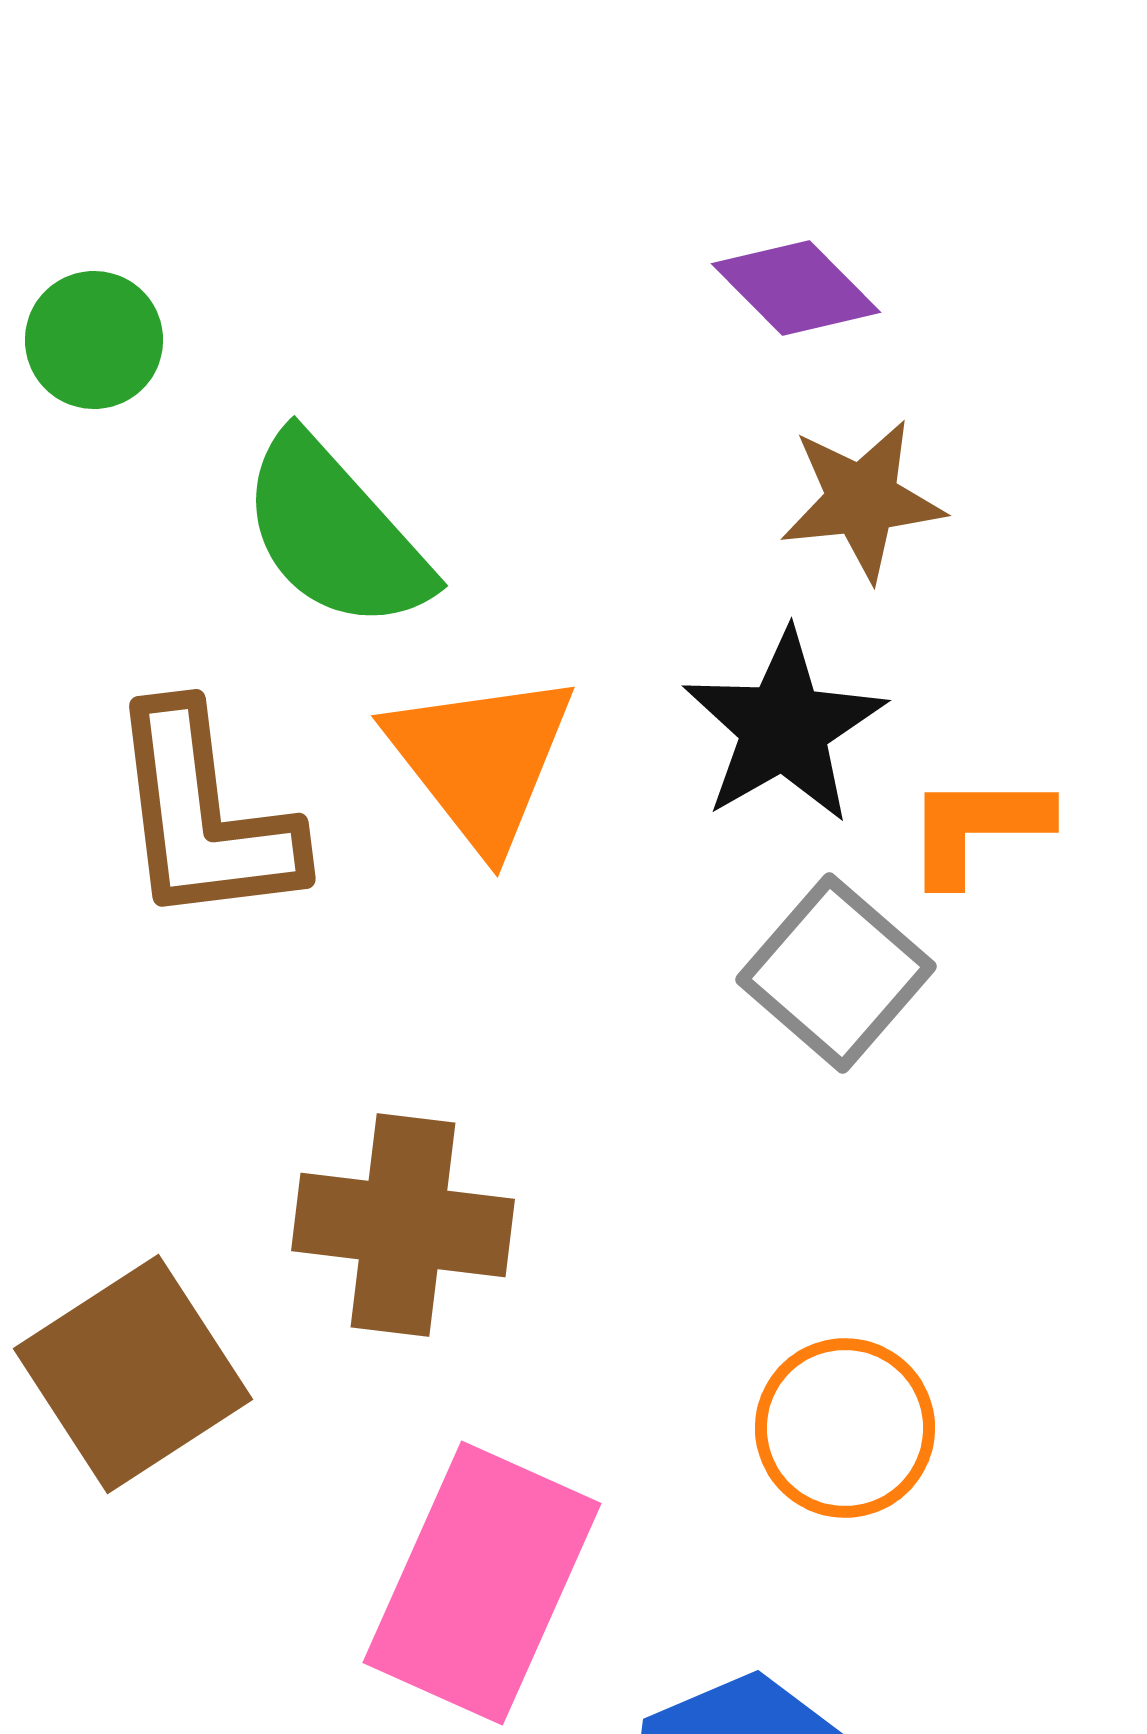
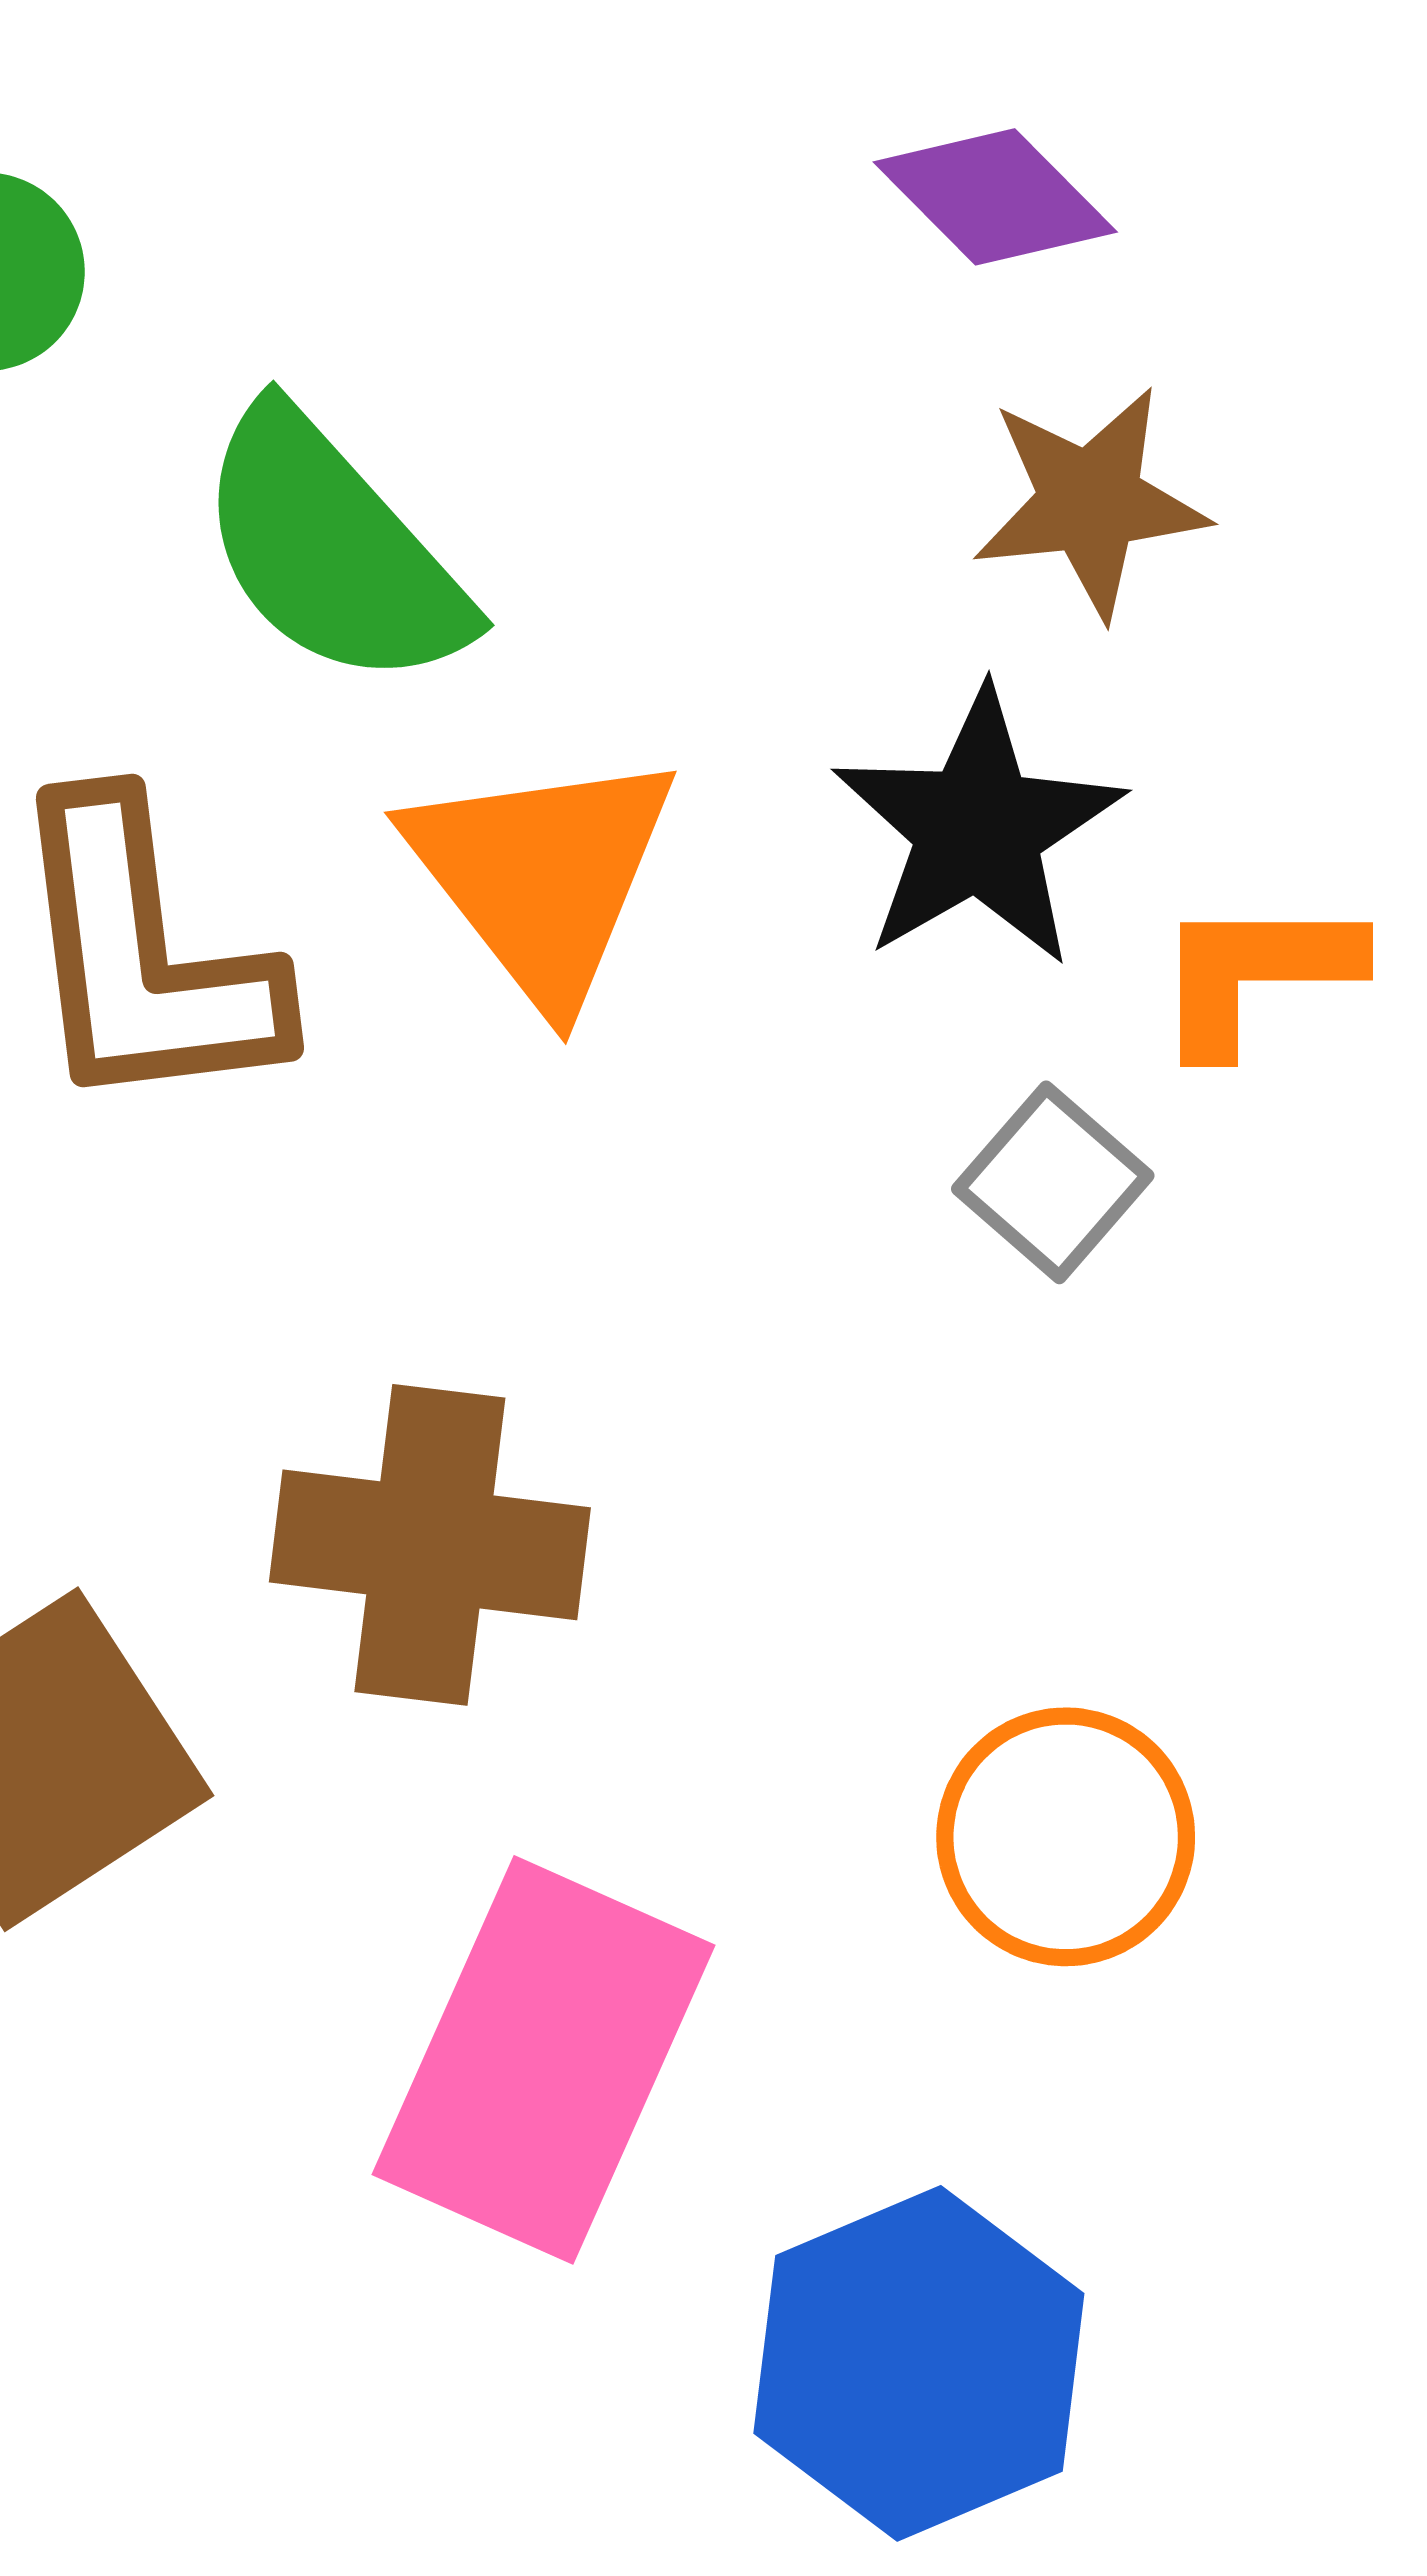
gray square: (836, 973) -> (1053, 1182), size x0.7

